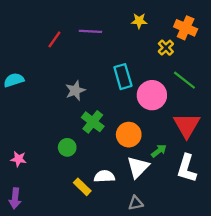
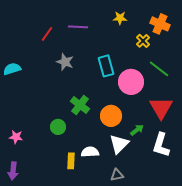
gray star: (75, 91) -> (65, 62), moved, turned -30
yellow rectangle: (82, 187) -> (71, 161), turned 49

